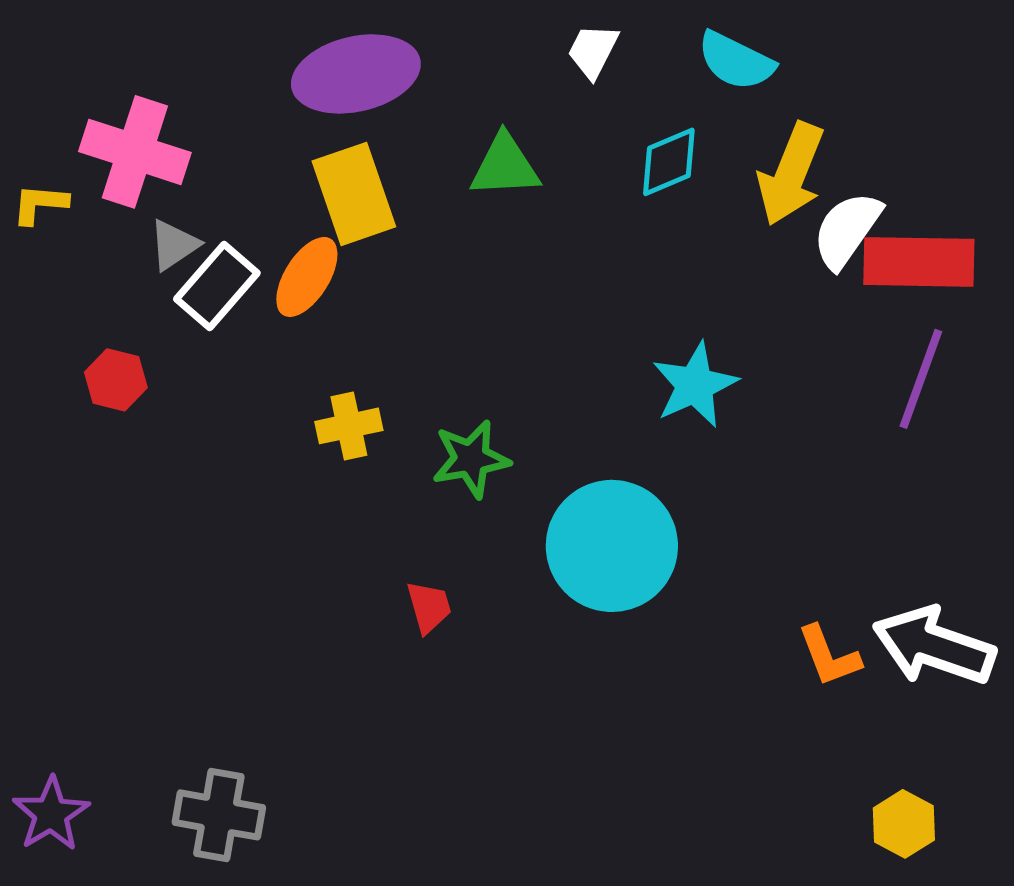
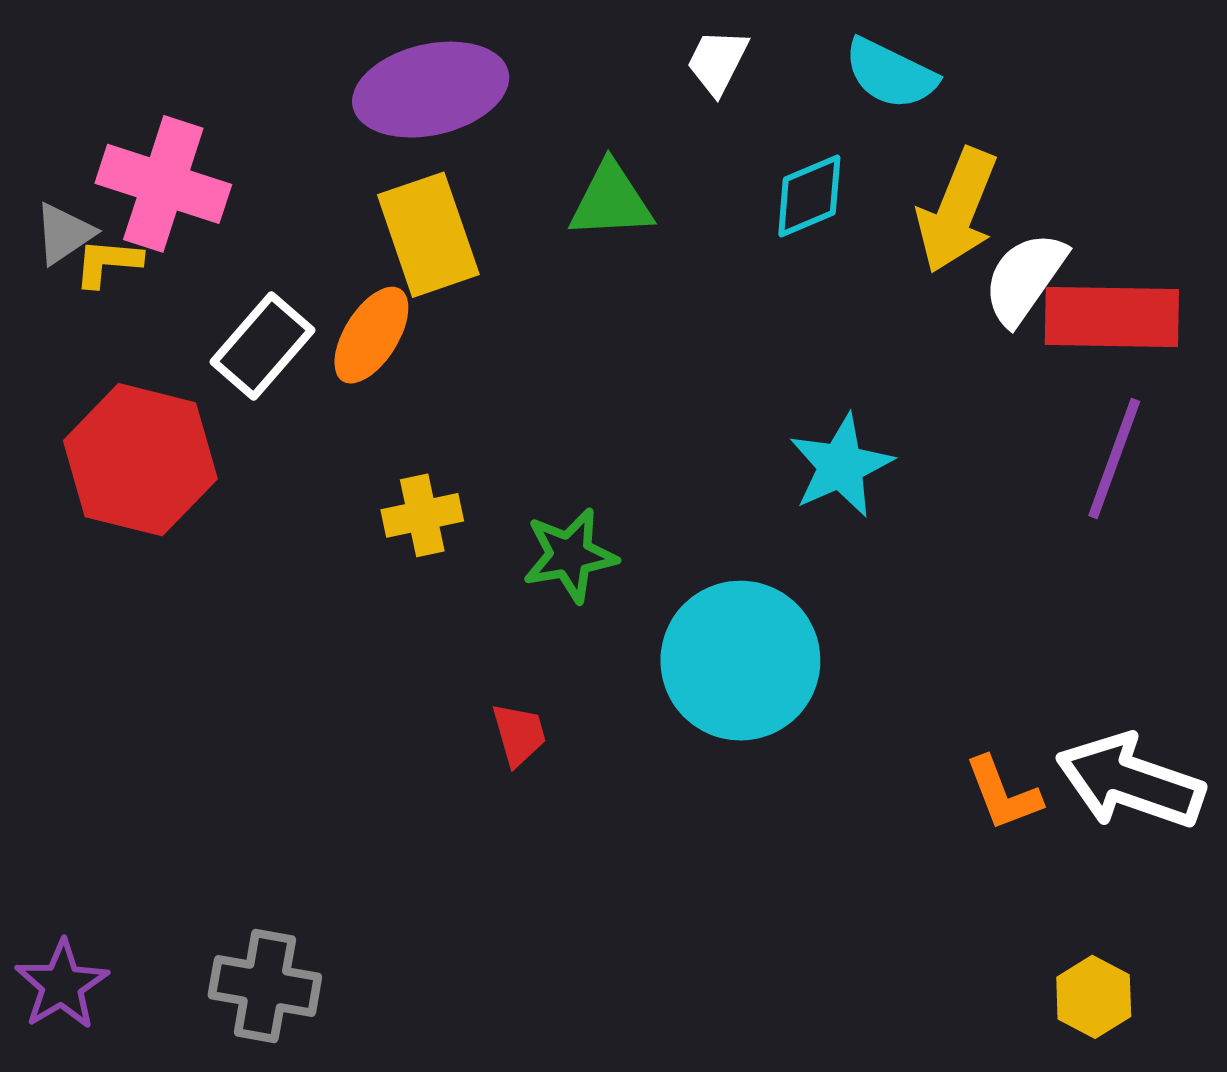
yellow L-shape: (40, 204) -> (108, 263), moved
gray triangle: (174, 245) -> (64, 233), moved
red hexagon: (116, 380) -> (140, 460), size x2.0

